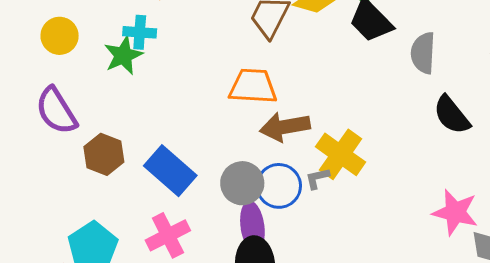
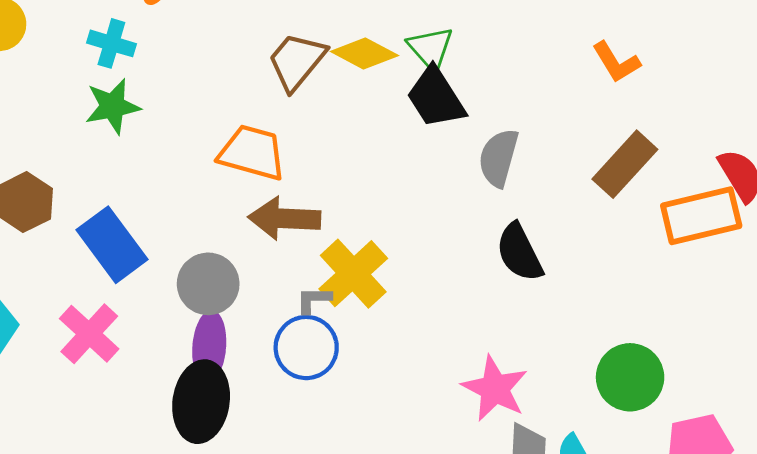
green star: (123, 55) -> (113, 106), moved
blue circle: (279, 186) -> (306, 348), moved
pink cross: (168, 235) -> (89, 334), turned -33

